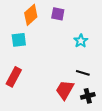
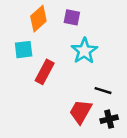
cyan star: (81, 41) -> (84, 51), moved, size x1.5
red rectangle: (14, 77) -> (45, 72), moved

